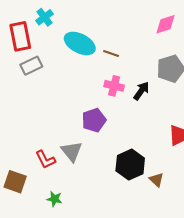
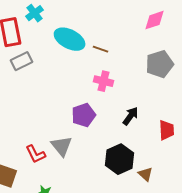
black arrow: (141, 91) -> (131, 116), moved

